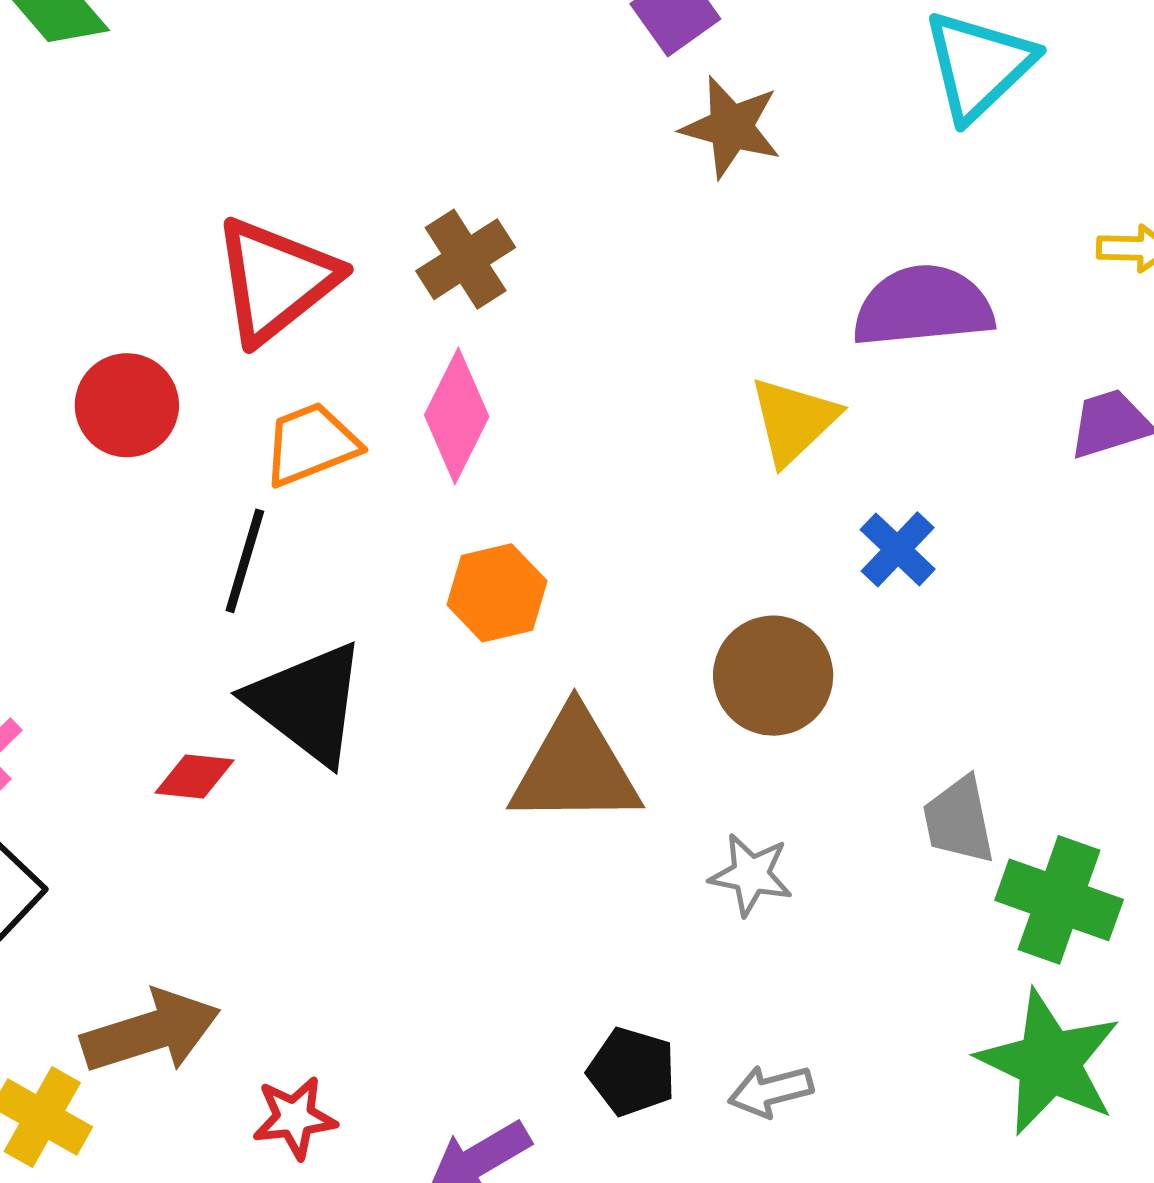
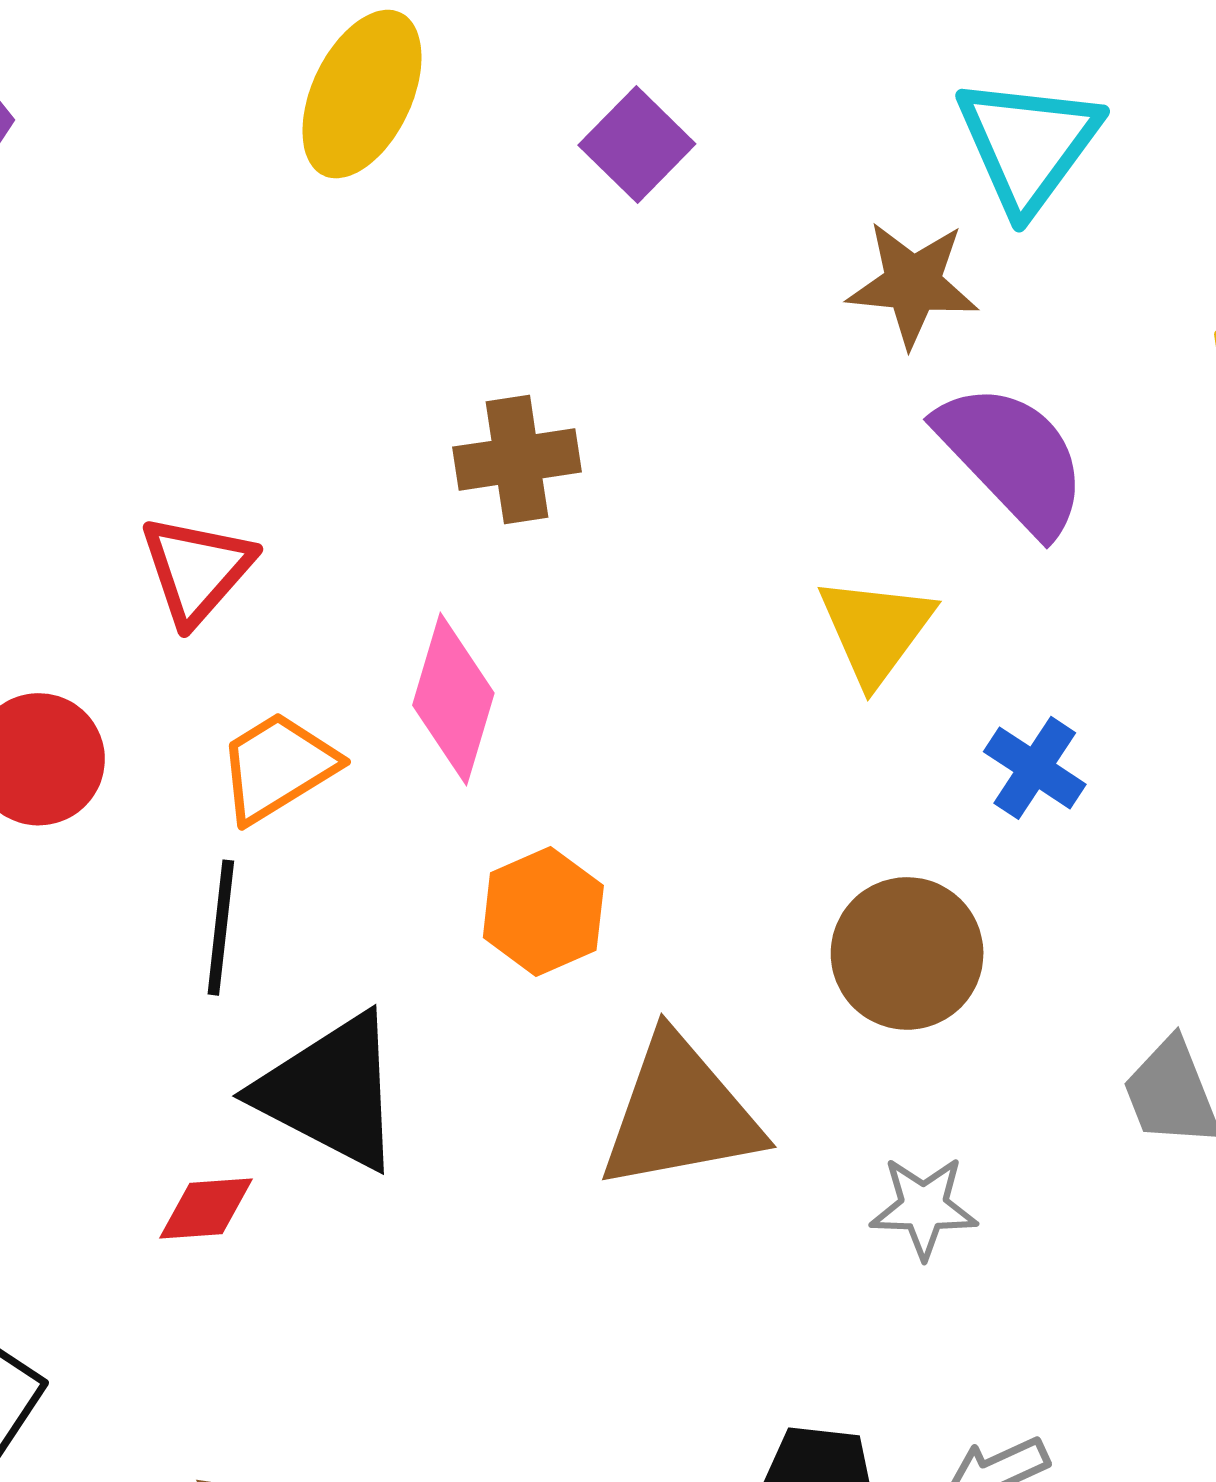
brown star: (731, 127) -> (913, 284), moved
brown cross: (466, 259) -> (517, 460), moved, turned 34
red triangle: (276, 280) -> (197, 570), size x0.7
purple semicircle: (923, 306) -> (1012, 458), turned 62

